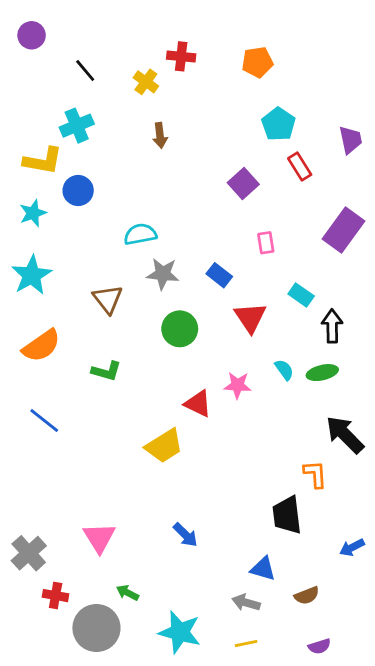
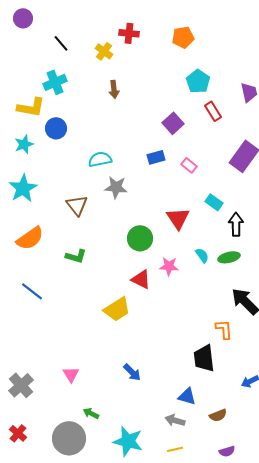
pink rectangle: (266, 243) -> (189, 165), turned -42
blue rectangle: (219, 275) -> (156, 157), moved, turned -54
green circle: (180, 329) -> (140, 238), moved
pink triangle: (99, 538) -> (71, 374), size x0.7
red cross: (56, 596) -> (18, 433), moved, turned 30

